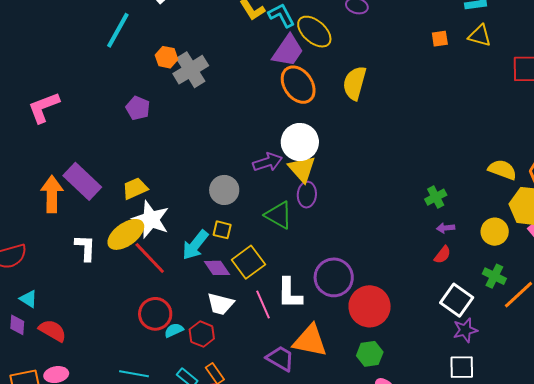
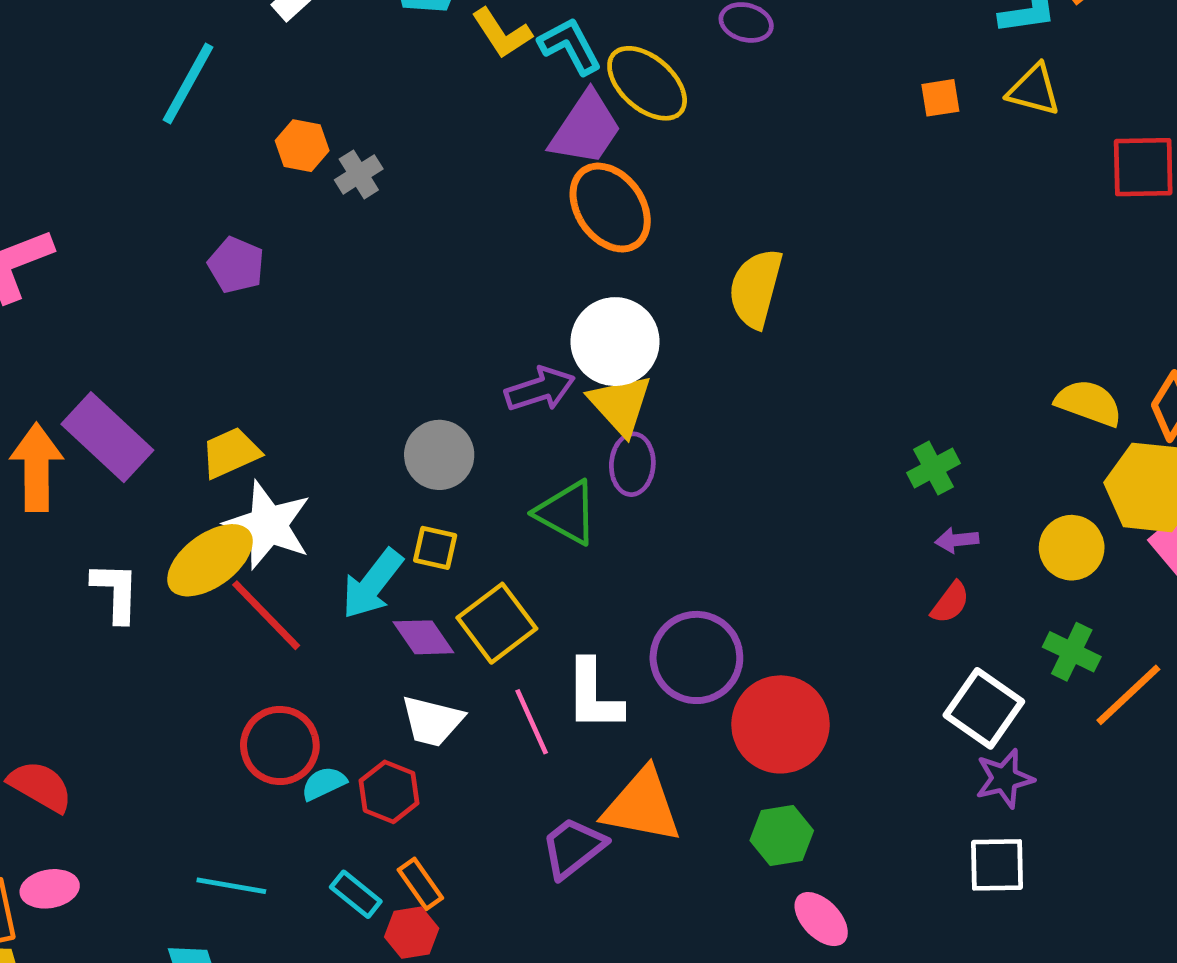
gray cross: (191, 70) -> (359, 174), size x0.6
yellow semicircle: (355, 83) -> (756, 288), moved
purple trapezoid: (280, 358) -> (573, 848), turned -68

